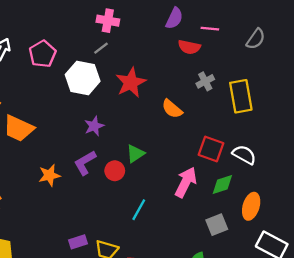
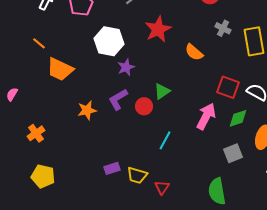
white hexagon: (83, 78) -> (109, 41), moved
gray cross: (205, 81) -> (223, 28), turned -35

